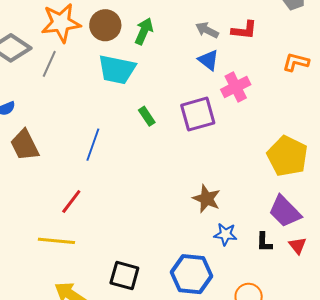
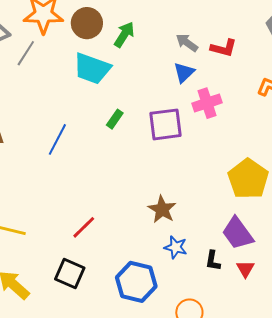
blue triangle: (208, 60) -> (184, 72), turned 30
green rectangle: (147, 116) -> (115, 119), turned 60
red line: (71, 202) -> (84, 227), moved

